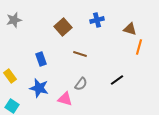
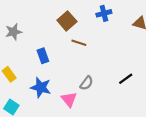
gray star: (14, 20) -> (14, 32), moved
brown line: (80, 54) -> (79, 43), moved
pink triangle: (65, 99) -> (69, 99), turned 35

